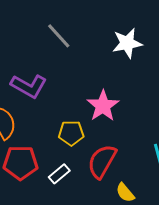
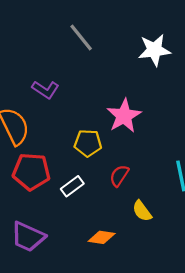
purple L-shape: (29, 86) -> (45, 90), size x0.7
red semicircle: (102, 161) -> (119, 176), size x0.6

